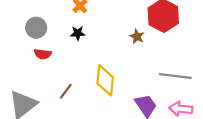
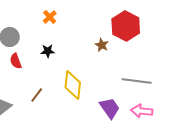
black star: (78, 33) -> (48, 51), moved
red semicircle: (43, 54) -> (16, 61), turned 63

